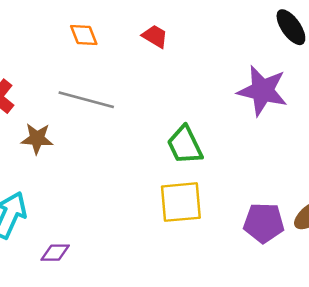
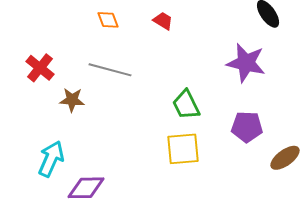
purple pentagon: (264, 223) -> (247, 127), moved
purple diamond: (55, 253) -> (86, 188), size x1.6

